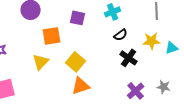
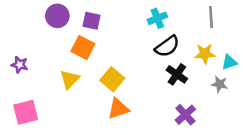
purple square: (78, 18) -> (91, 21), moved
black semicircle: (121, 35) -> (167, 46), size x1.5
orange square: (52, 36) -> (83, 48), turned 36
gray star: (164, 87) -> (220, 84), moved

